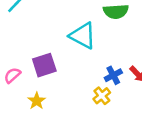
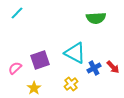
cyan triangle: (83, 36) -> (75, 53), moved
yellow cross: (102, 96) -> (71, 84), moved

